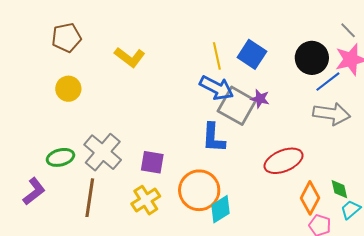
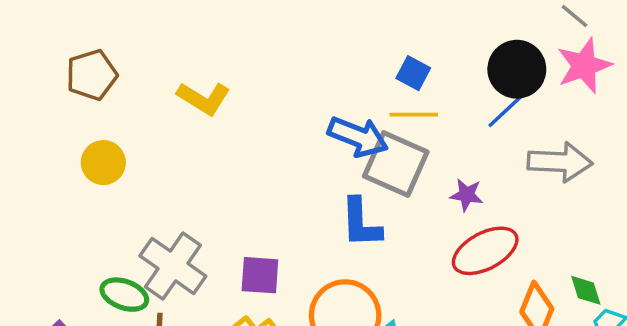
blue square: (252, 54) -> (413, 73), size x0.7
yellow line: (217, 56) -> (414, 115), moved, turned -72
blue line: (328, 82) -> (507, 110), moved
purple star: (260, 99) -> (467, 195), moved
green ellipse: (60, 157) -> (124, 295), moved, turned 40

